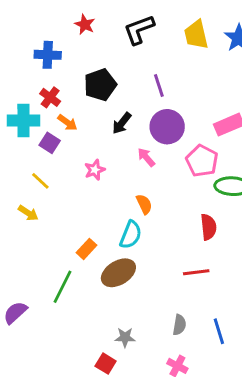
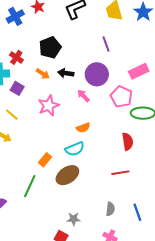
blue cross: (48, 55) -> (15, 16), moved, turned -30
purple line: (159, 86) -> (106, 44), moved
orange arrow: (67, 123) -> (43, 74), moved
black arrow: (122, 123) -> (66, 73), turned 63
pink star: (95, 170) -> (49, 106), size x1.5
orange semicircle: (144, 204) -> (83, 128), turned 96
cyan semicircle: (131, 235) -> (75, 149), turned 48

